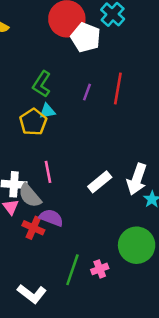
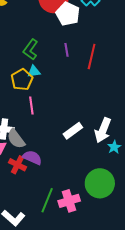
purple line: (87, 92) -> (66, 50), moved, turned -32
pink line: (48, 172) -> (31, 106), moved
pink cross: (100, 269) -> (69, 201), size x1.5

